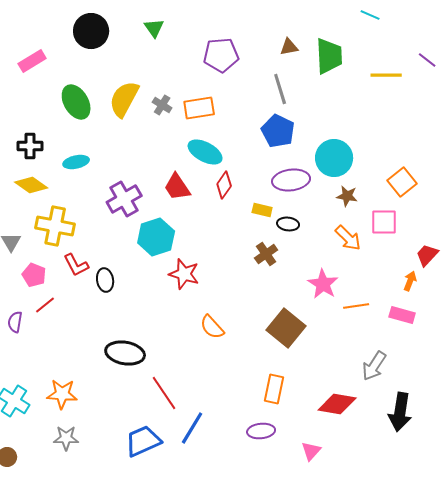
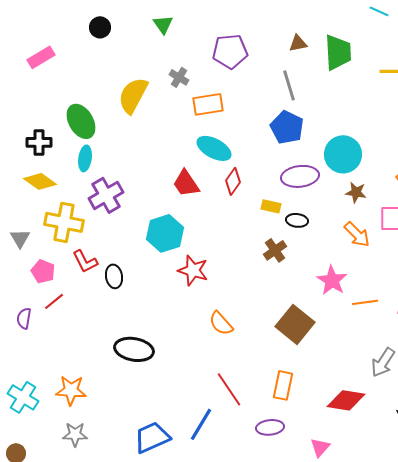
black circle: (91, 31) -> (100, 27), size x0.6
green ellipse: (76, 102) -> (81, 121), moved
gray cross: (162, 105) -> (179, 77), moved
cyan ellipse: (76, 162) -> (85, 158), turned -70
purple cross: (124, 199) -> (106, 195), moved
red line: (164, 393) -> (229, 389), moved

